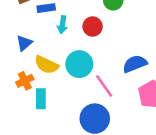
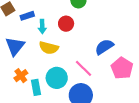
blue triangle: (24, 43) -> (15, 46), size x1.5
cyan circle: (79, 64) -> (57, 78), moved
yellow semicircle: (46, 65) -> (49, 48), moved

